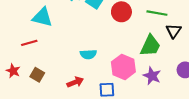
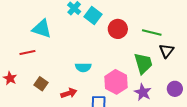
green trapezoid: (150, 46) -> (143, 63), turned -45
brown square: (37, 75) -> (41, 84), moved

